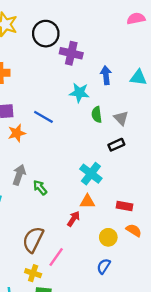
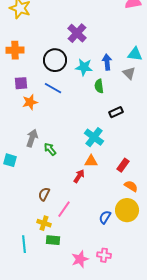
black circle: (46, 34) -> (55, 60), moved
purple cross: (71, 53) -> (77, 33), turned 30
blue arrow: (106, 75) -> (107, 62), moved
gray triangle: (121, 118) -> (129, 73), moved
red rectangle: (124, 206) -> (123, 165), turned -64
yellow circle: (108, 237) -> (127, 210), moved, size x1.5
brown semicircle: (33, 240) -> (44, 194), size x0.6

